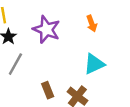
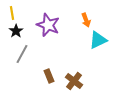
cyan triangle: (94, 64) -> (98, 40), moved

